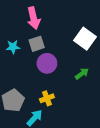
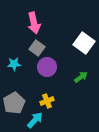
gray square: (37, 44) -> (37, 48), turned -35
cyan star: (13, 47) -> (14, 64), moved

